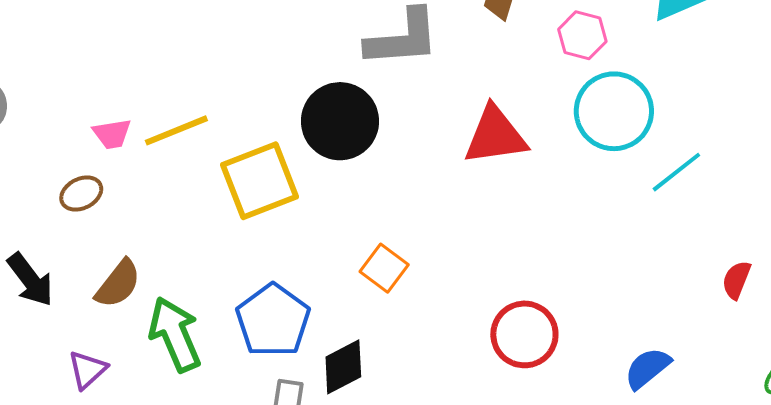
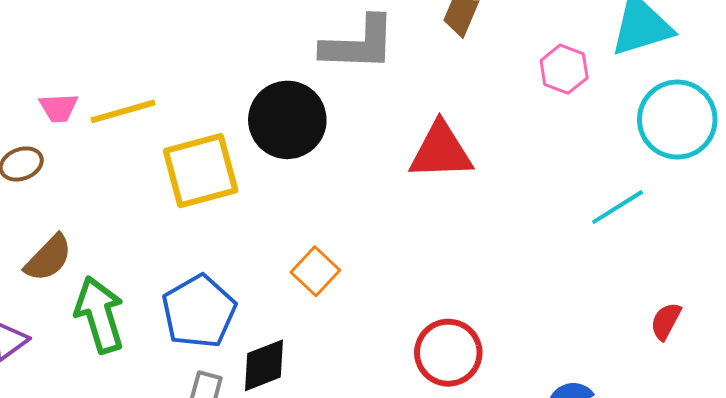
pink hexagon: (582, 35) -> (564, 69), moved
cyan circle: (614, 111) -> (677, 120), moved

